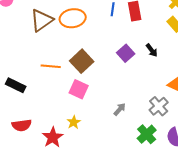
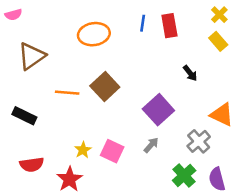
brown triangle: (42, 20) -> (32, 56), moved
purple square: (126, 53) -> (158, 110), moved, size x1.4
pink square: (79, 89) -> (112, 151), moved
yellow star: (74, 122) -> (83, 150), moved

